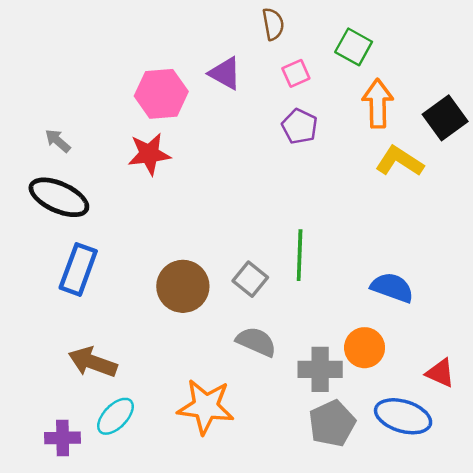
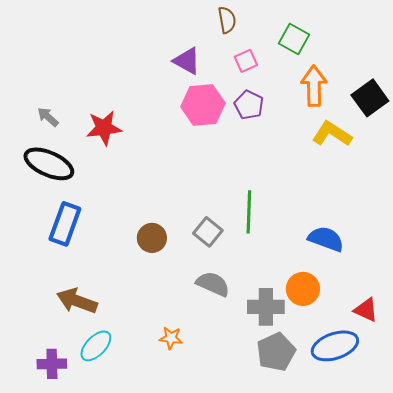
pink hexagon: (161, 94) -> (203, 105), moved
red star: (149, 154) -> (104, 128), moved
brown circle: (183, 286) -> (152, 238), size x0.7
orange star: (206, 407) -> (171, 338), size x0.5
blue ellipse: (403, 416) -> (335, 346), turned -36

